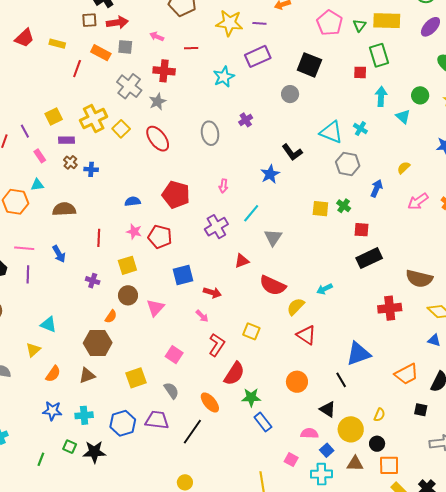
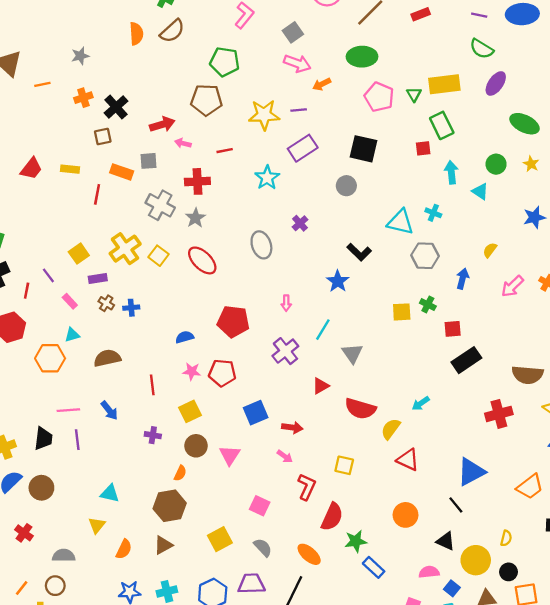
red arrow: (117, 23) -> (162, 124), moved

